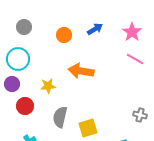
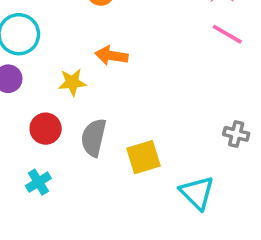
orange arrow: (81, 71) -> (111, 56), moved, size x0.7
red circle: (25, 106) -> (46, 129), moved

